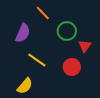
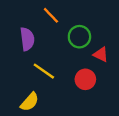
purple semicircle: (23, 33) -> (27, 39), turned -30
red triangle: (85, 46) -> (101, 54), turned -40

